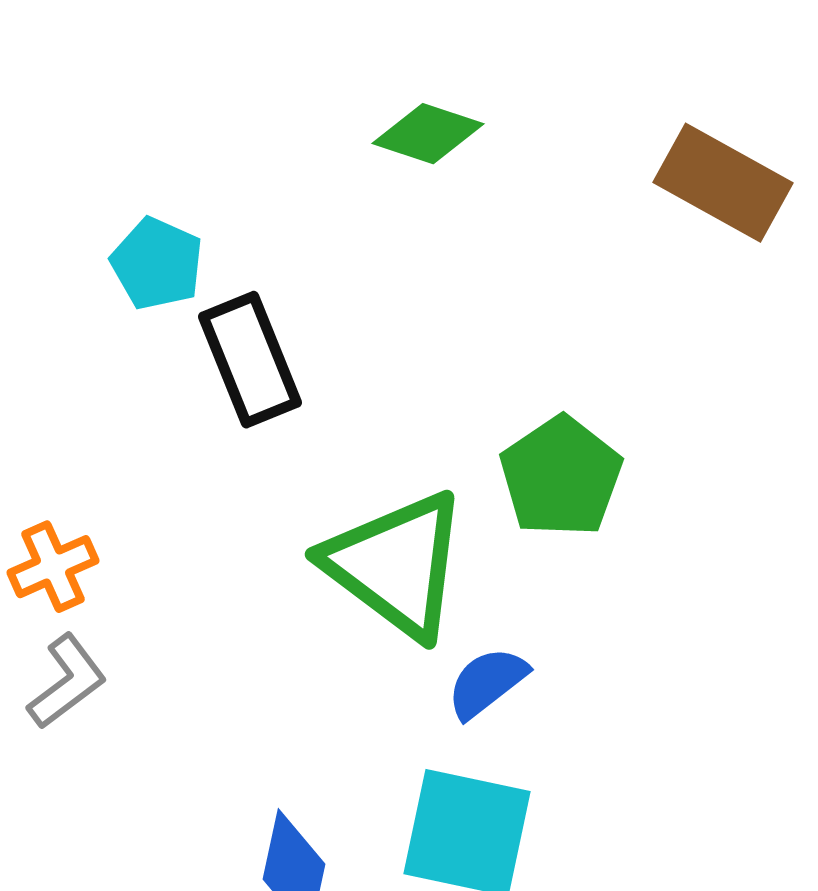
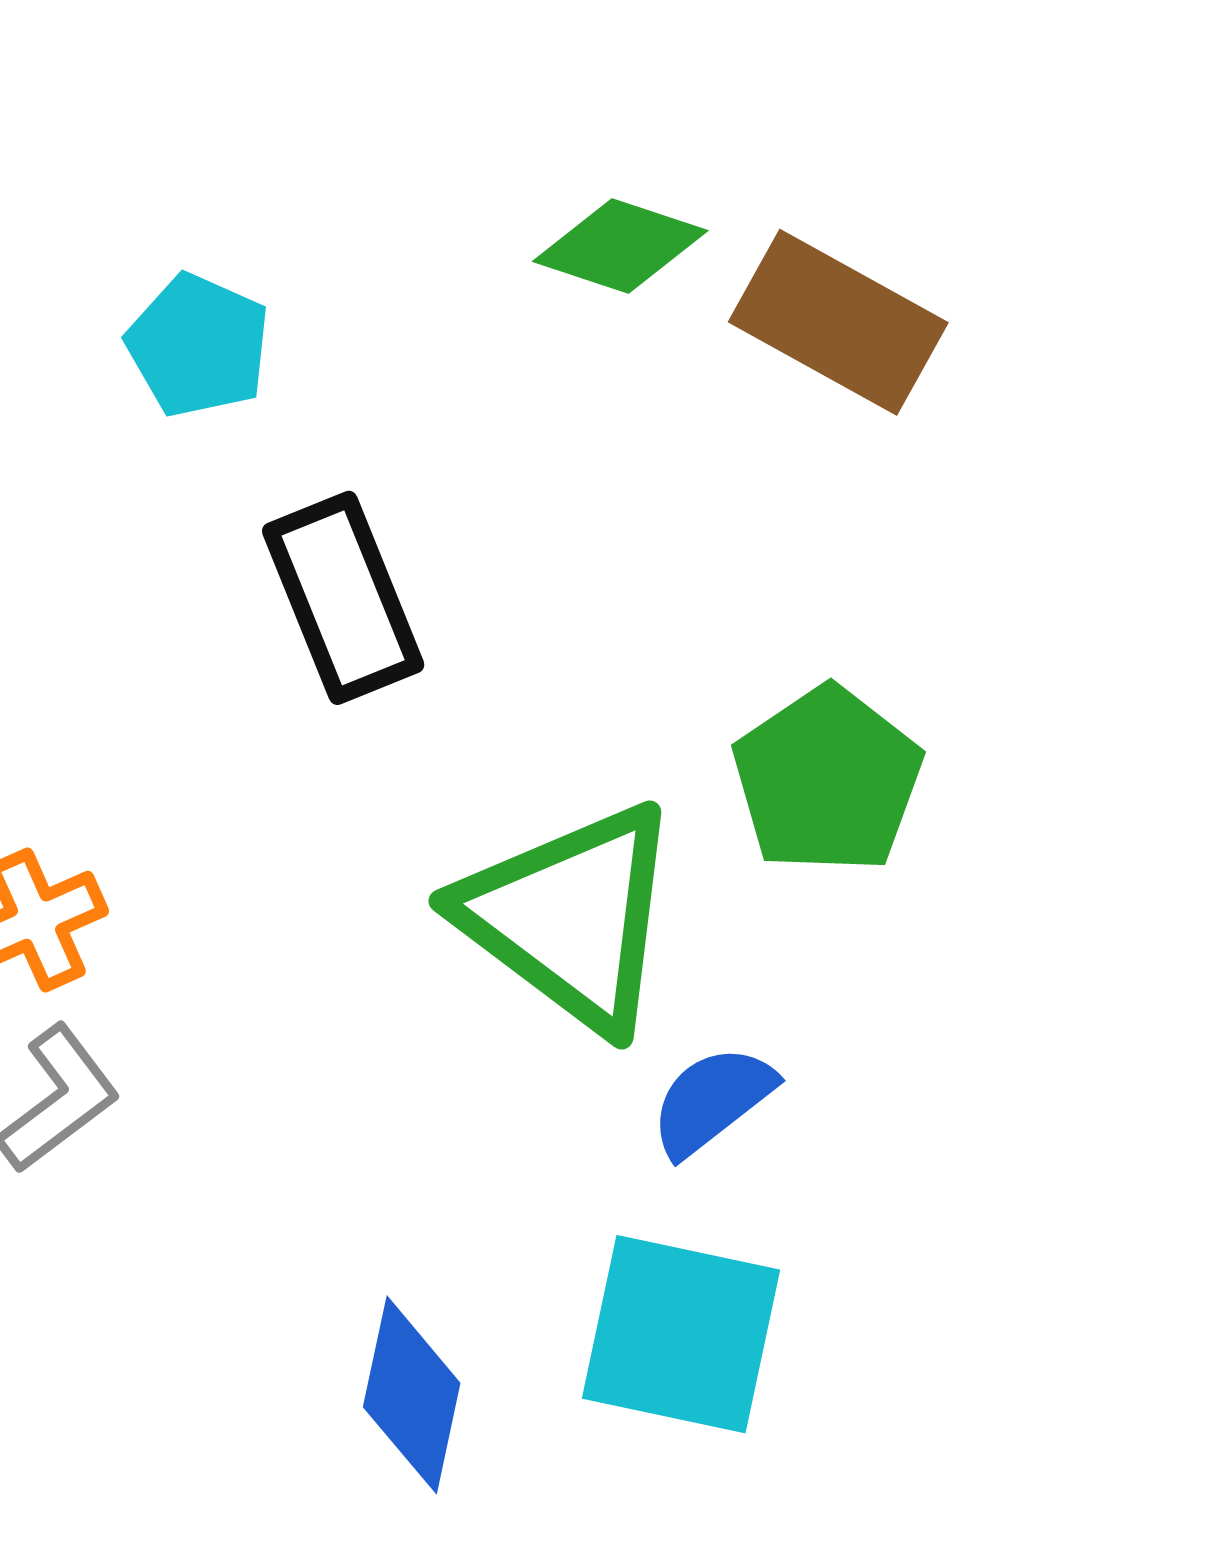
brown rectangle: (723, 183) -> (838, 322), moved
cyan pentagon: (157, 264) -> (198, 346), moved

